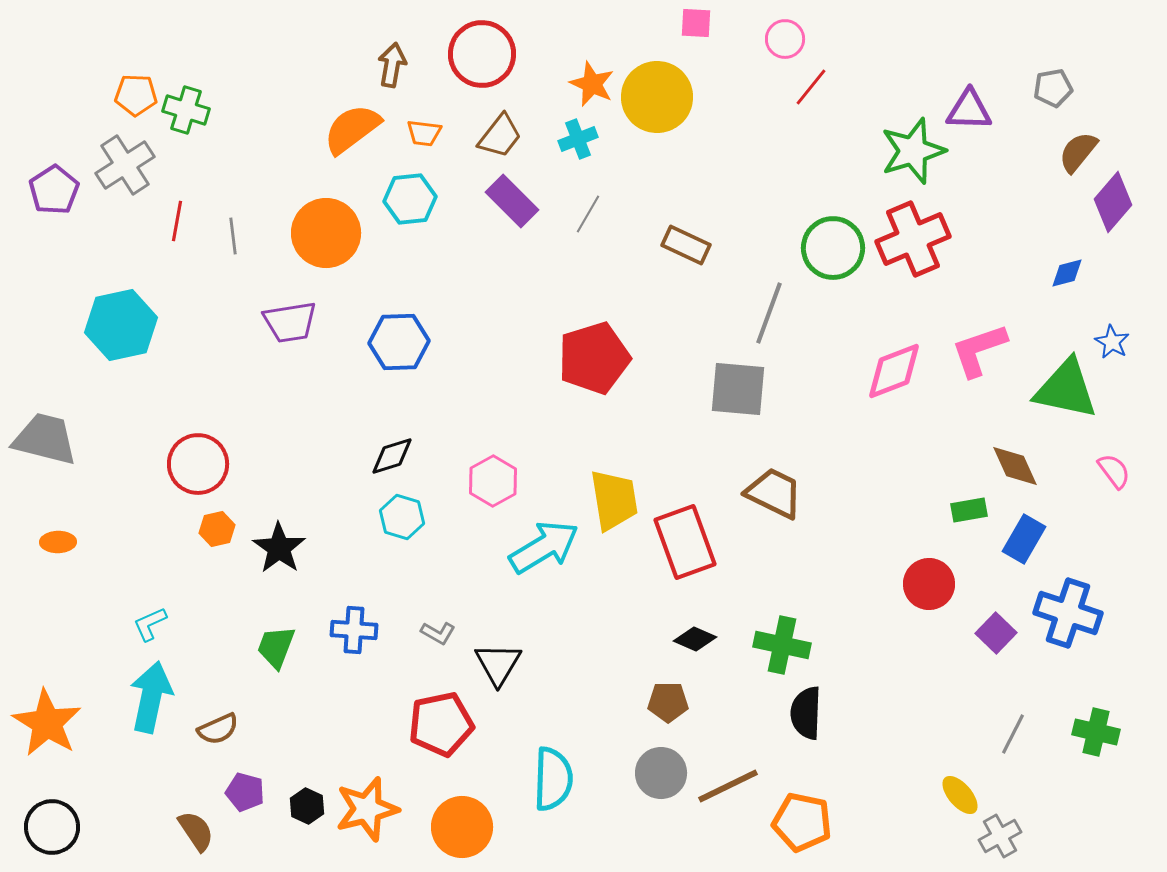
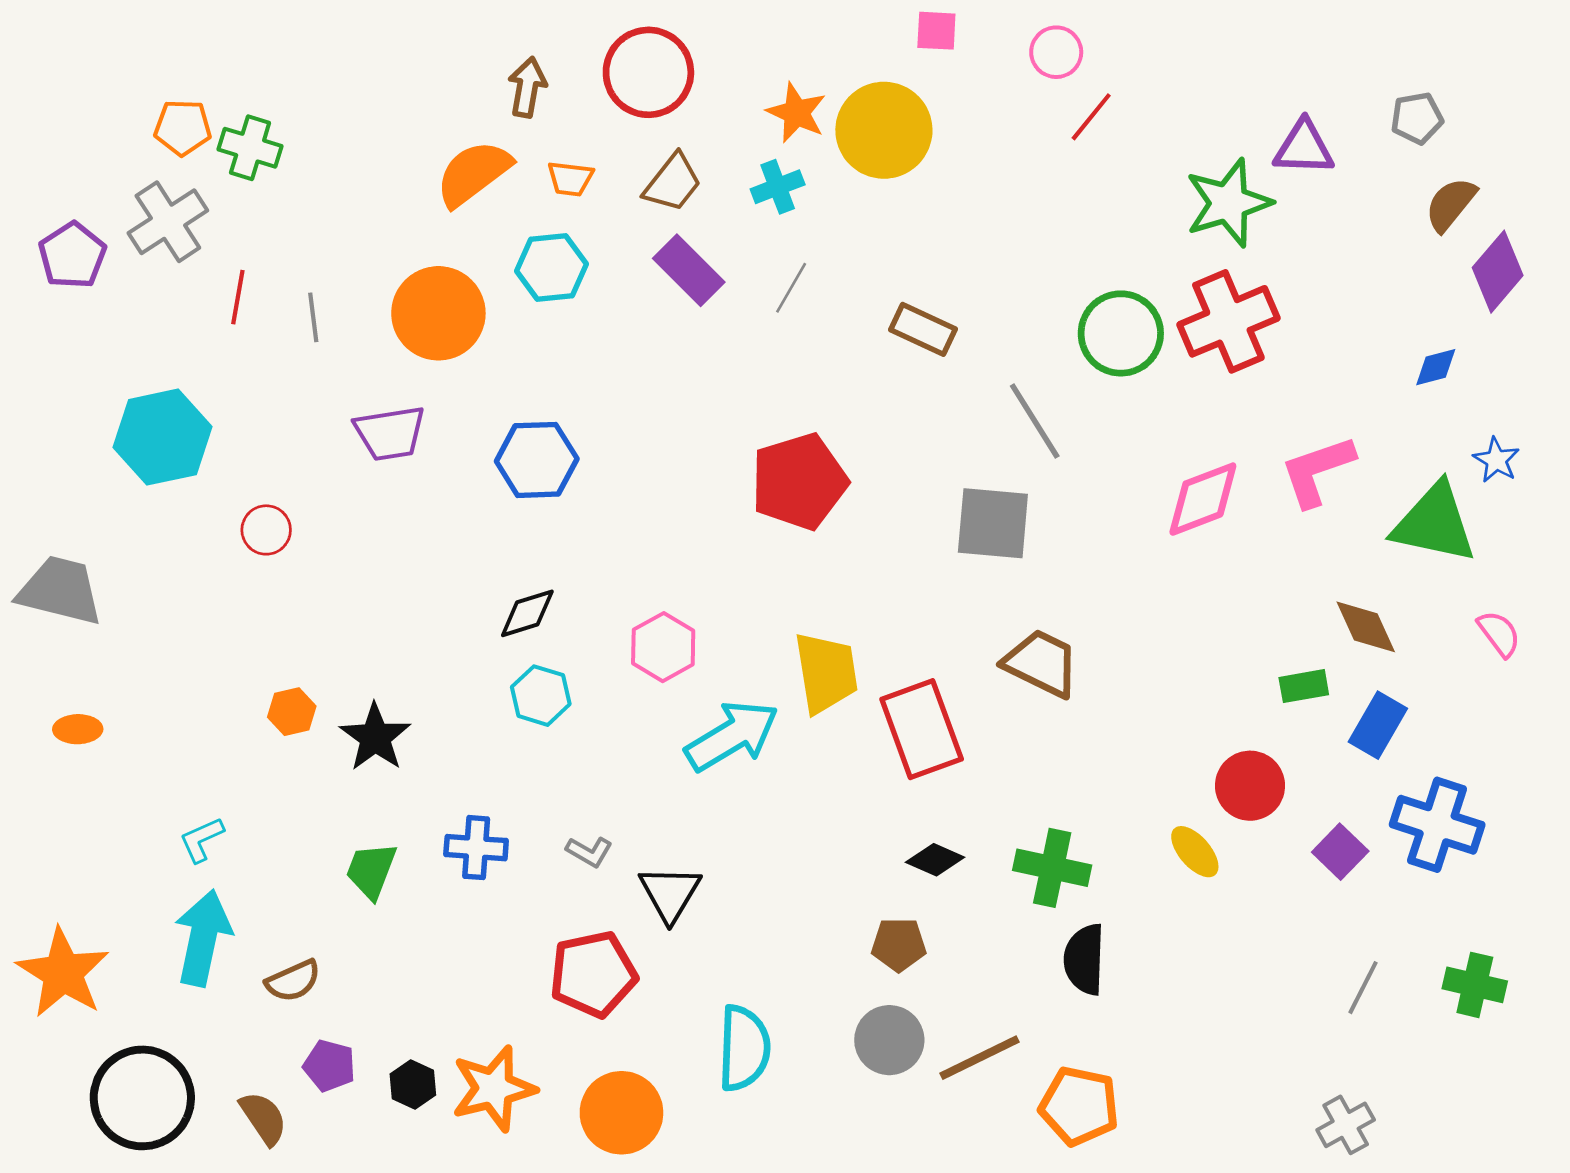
gray line: (769, 313) -> (1035, 421), turned -52
red circle: (198, 464) -> (266, 530), moved, size x0.6
yellow ellipse: (960, 795) -> (1195, 852), moved
black circle: (52, 827) -> (142, 1098), moved, size x1.4

